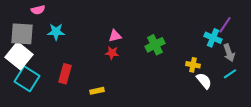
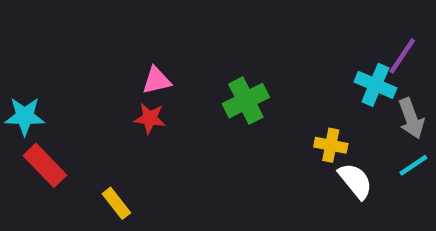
cyan star: (56, 32) -> (25, 116), moved
red rectangle: (65, 74) -> (45, 165), turned -60
yellow rectangle: (97, 91) -> (116, 203), turned 64

